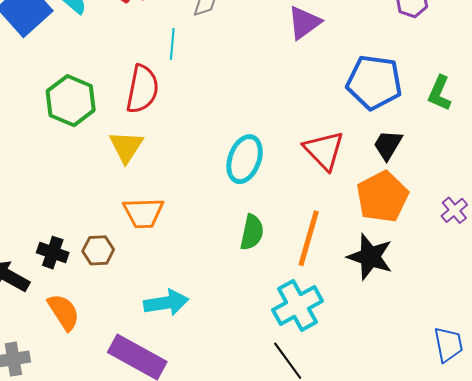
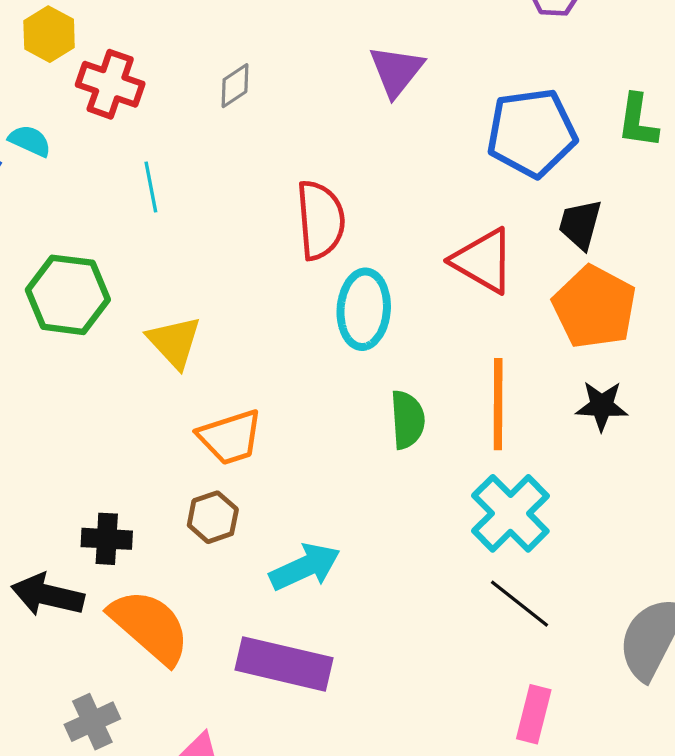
cyan line: (172, 44) -> (151, 187), moved
red semicircle: (142, 89) -> (320, 220), moved
brown hexagon: (98, 250) -> (213, 517), moved
black star: (370, 257) -> (602, 406), size x0.7
orange semicircle: (64, 312) -> (150, 626), size x1.4

